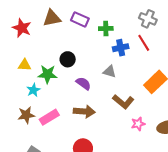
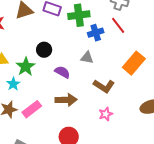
green cross: (106, 29) -> (79, 15), size x1.5
green star: (47, 74) -> (26, 67), turned -30
pink star: (138, 124) -> (106, 114), moved

